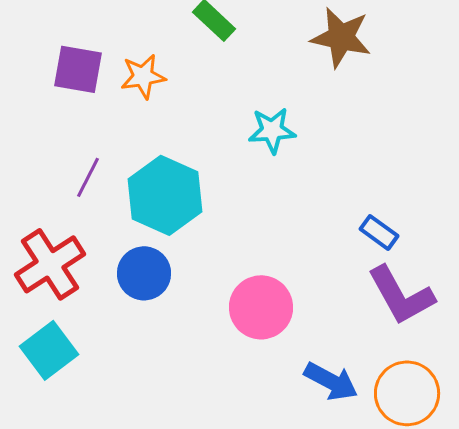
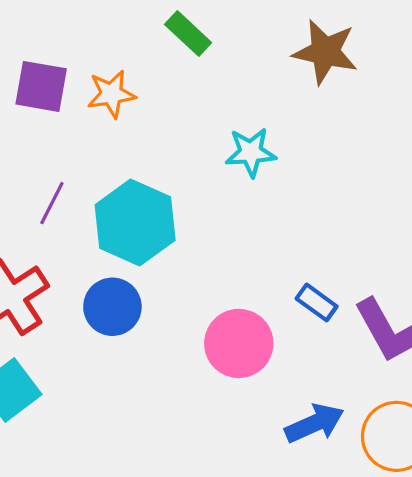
blue rectangle: (379, 232) -> (317, 302), moved
blue arrow: (331, 381) -> (314, 423), turned -52

